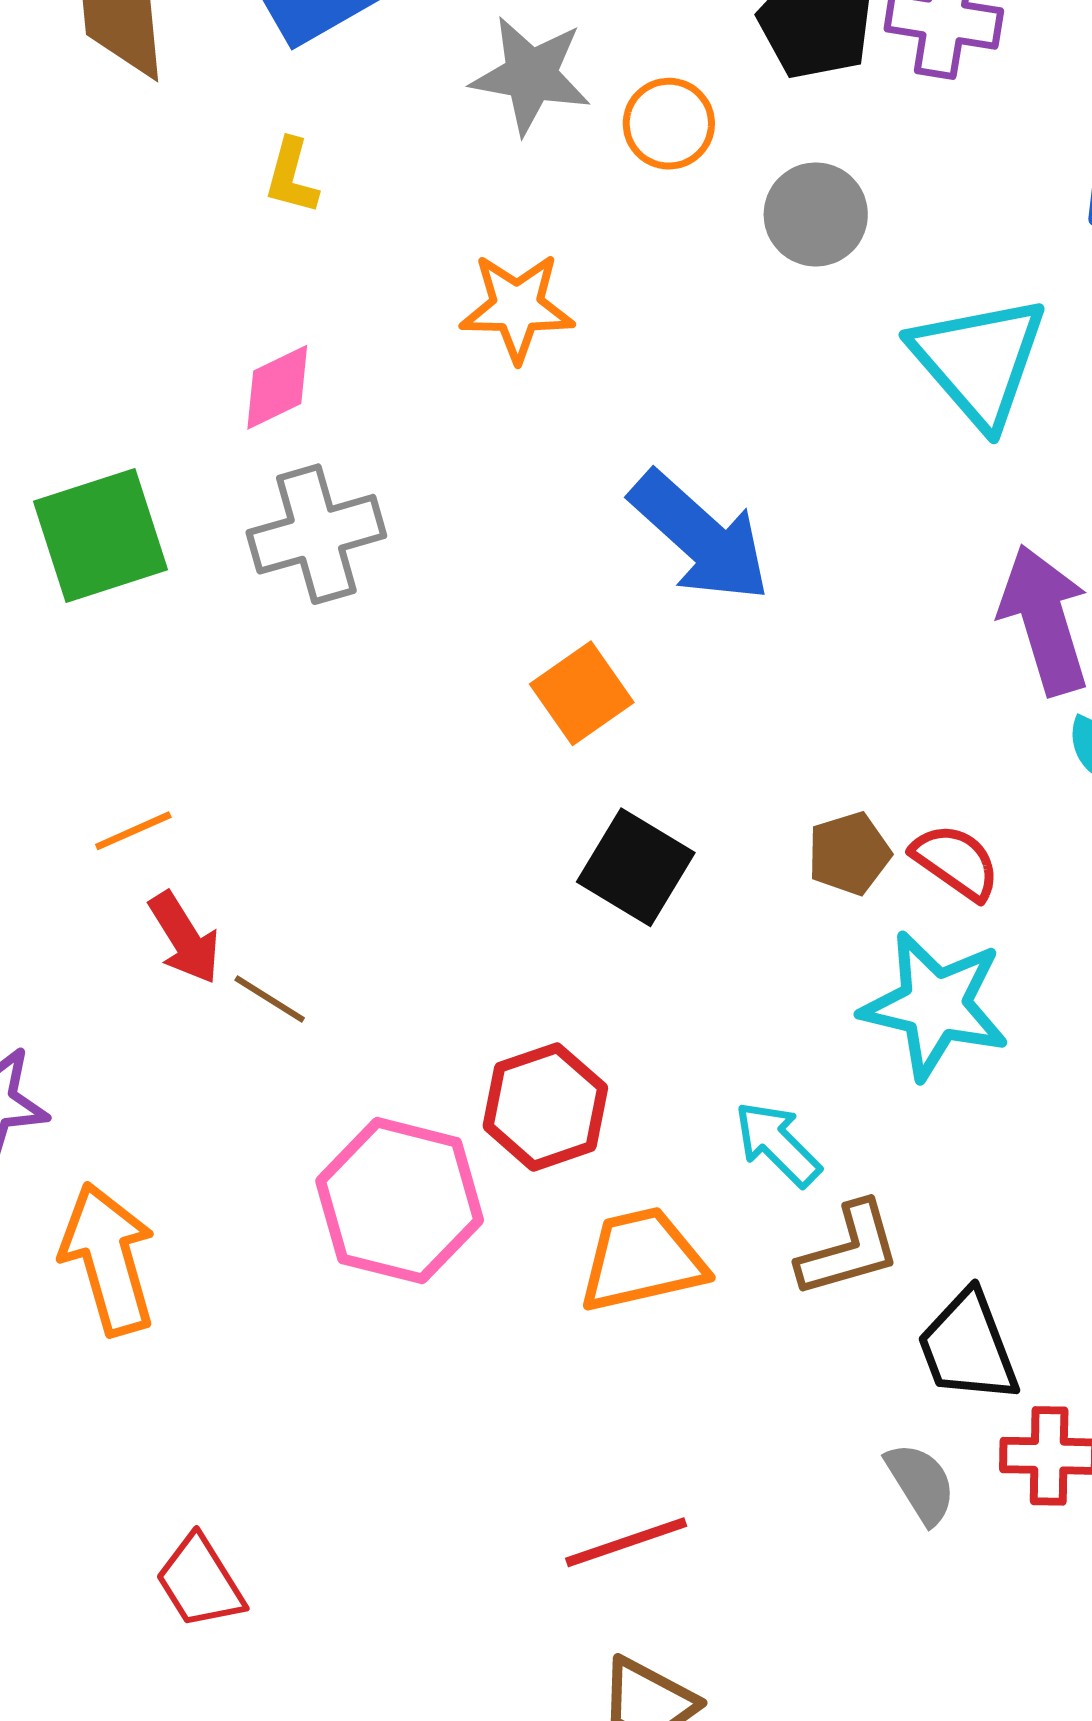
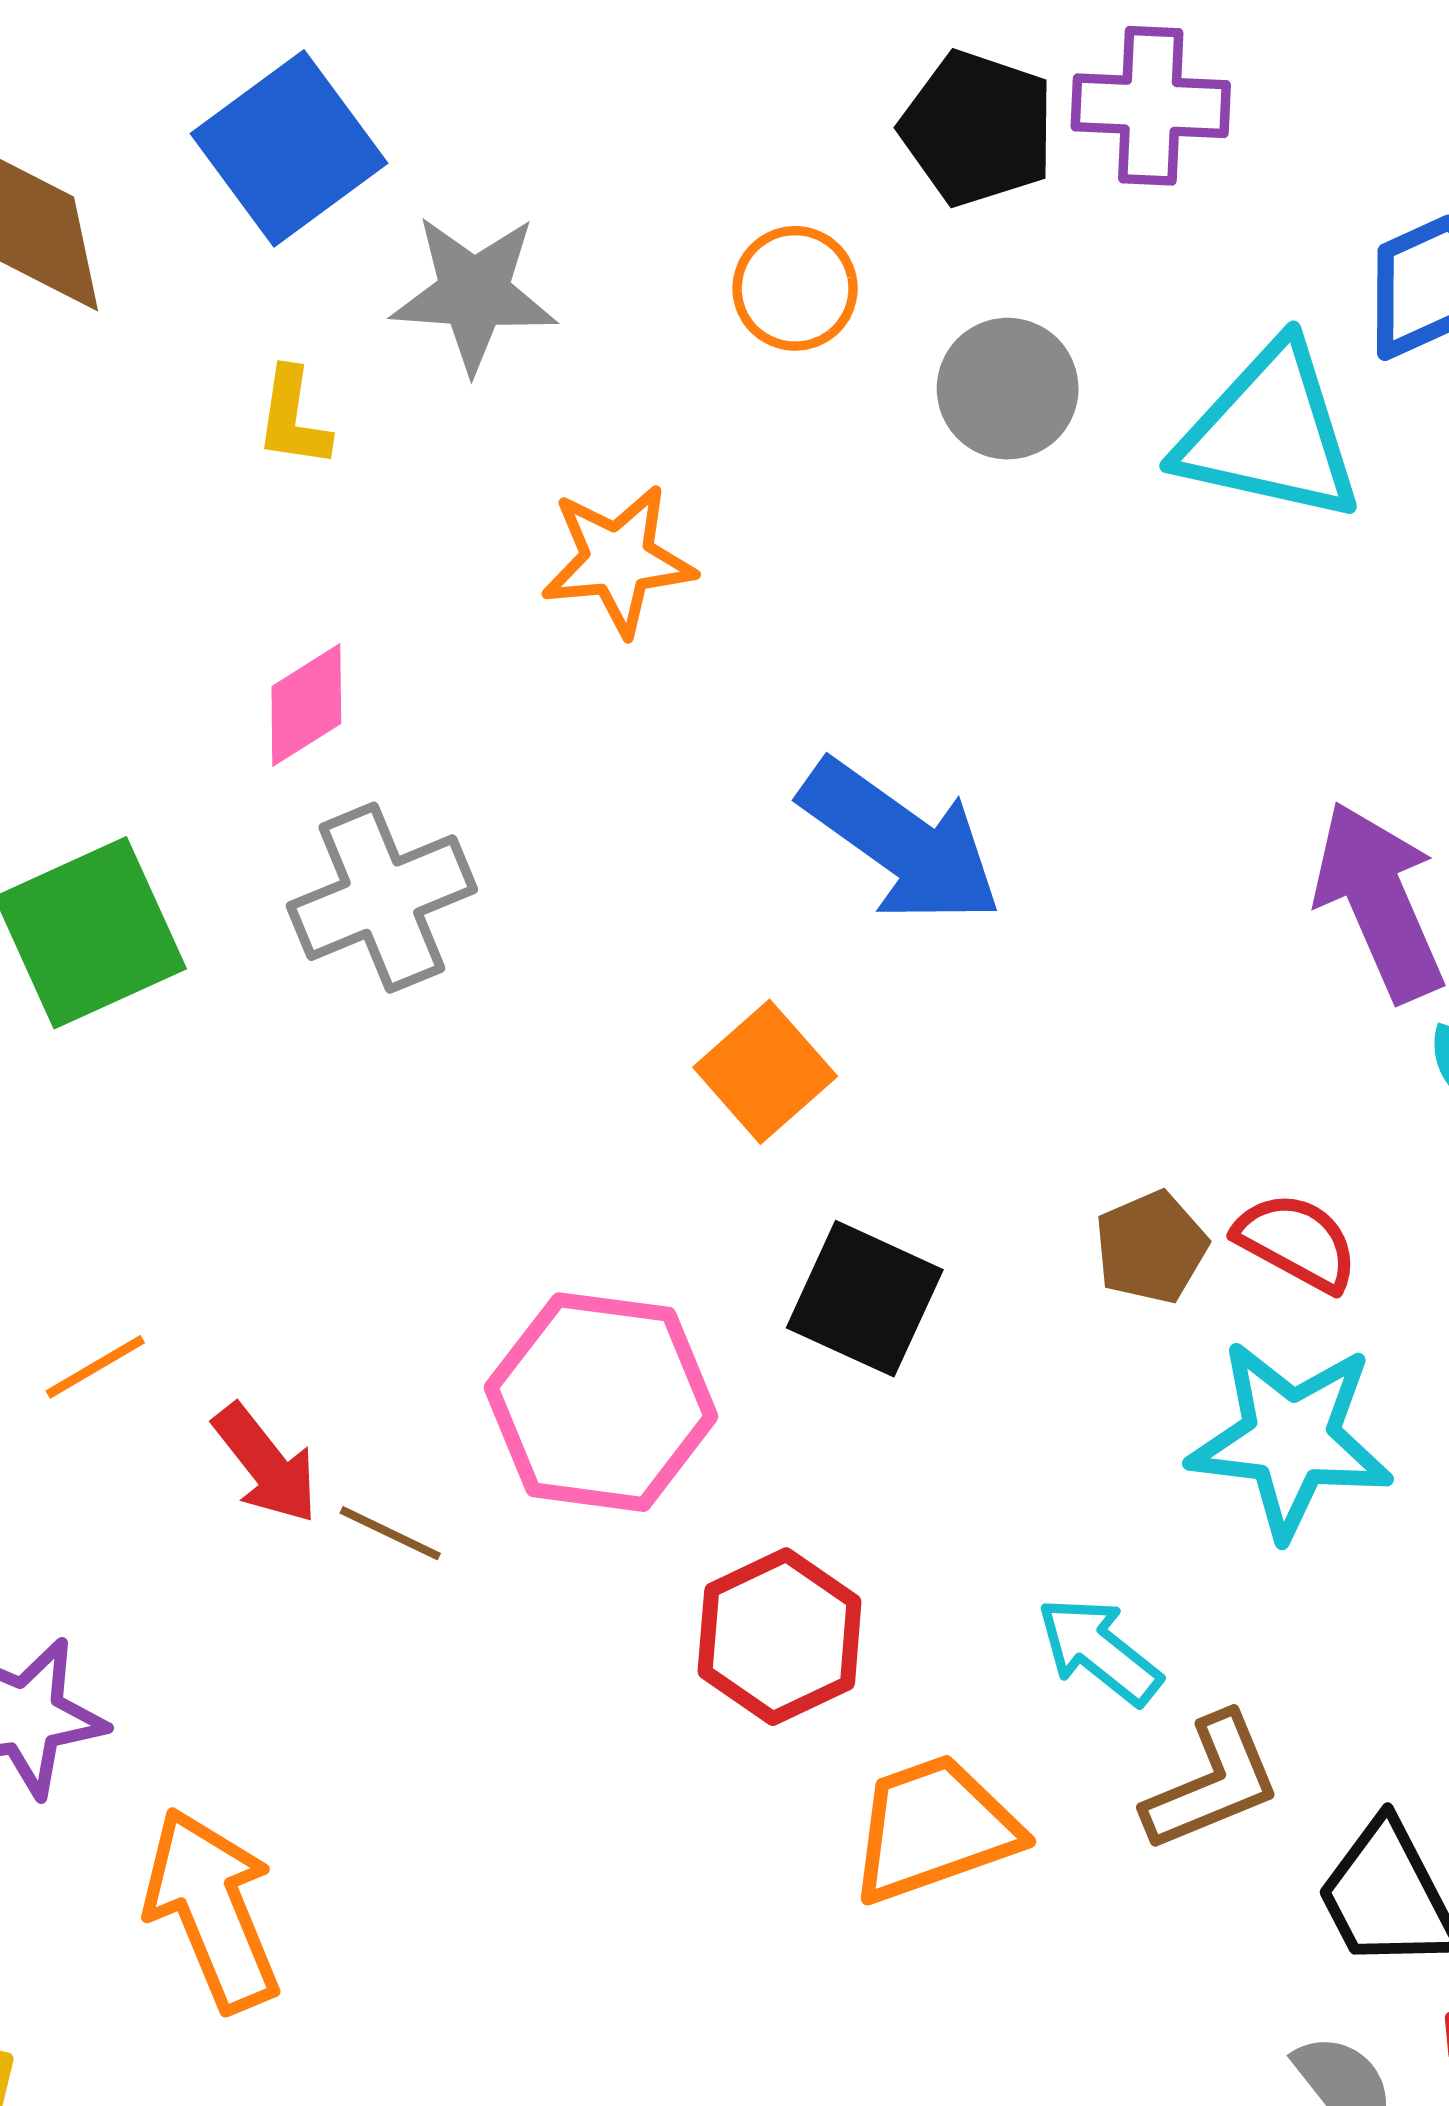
gray star: (531, 75) -> (474, 293), moved
cyan triangle: (979, 361) -> (1270, 434), moved, turned -30
orange line: (133, 831) -> (95, 1367), moved
pink hexagon: (400, 1201) -> (601, 1402), moved

